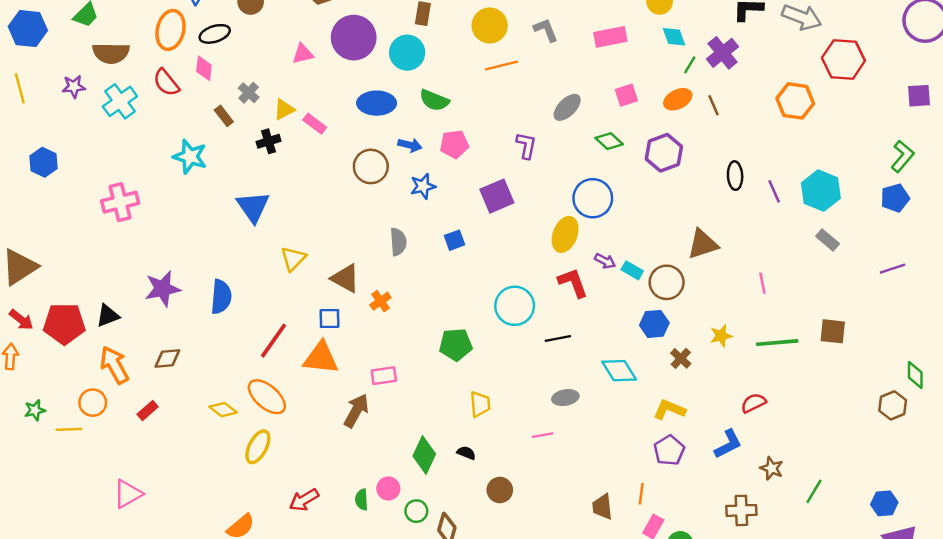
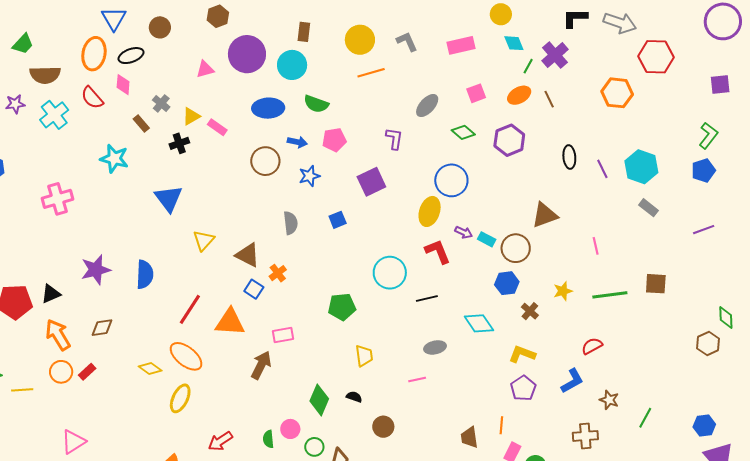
blue square: (329, 319) -> (254, 289), moved, turned 36
orange circle: (93, 403) -> (61, 372), moved

